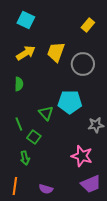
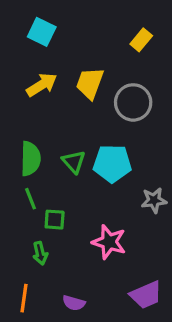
green semicircle: (19, 84) -> (30, 159), moved, size x1.5
green triangle: (46, 113) -> (74, 162), moved
green square: (34, 137) -> (55, 220), turned -32
pink star: (82, 156) -> (109, 242), moved

